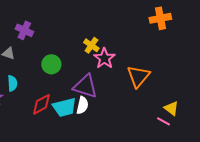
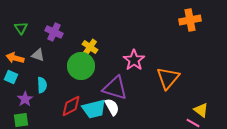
yellow cross: (91, 45) -> (90, 47), moved
green circle: (51, 64) -> (81, 66), size x1.4
white semicircle: (82, 105) -> (112, 107), turned -42

